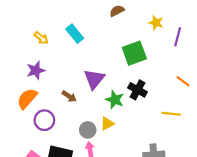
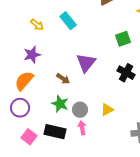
green square: (134, 53) -> (123, 39), size x0.7
green star: (115, 100) -> (60, 104), moved
purple circle: (44, 120) -> (20, 108), moved
yellow triangle: (107, 123) -> (107, 110), moved

